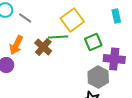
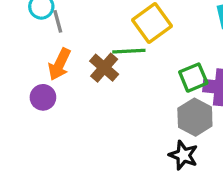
gray line: (25, 18) -> (58, 21), moved, turned 40
green square: (93, 42) -> (193, 78), moved

